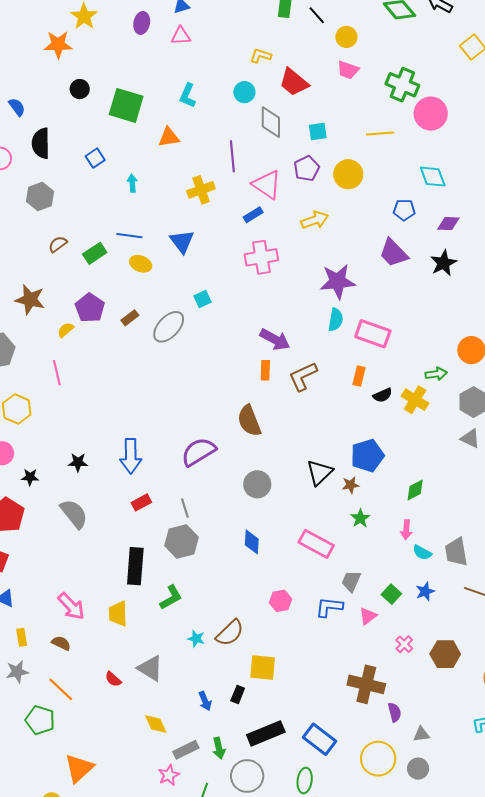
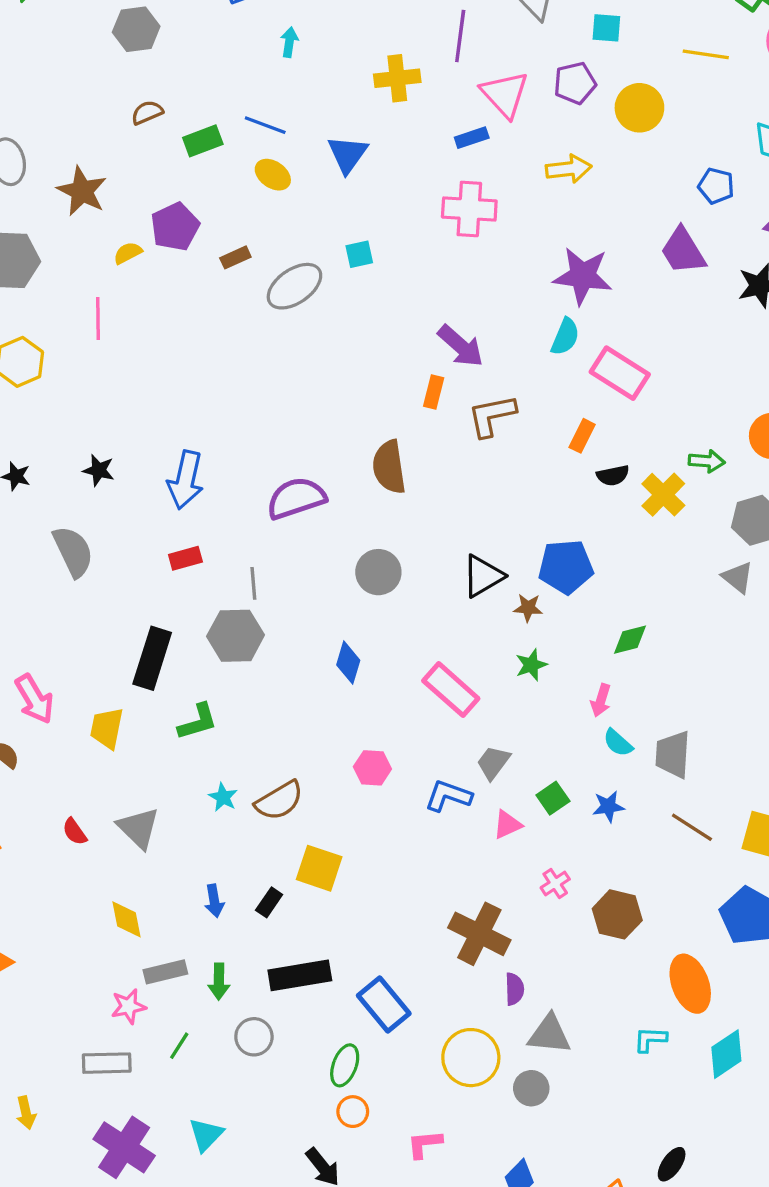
gray triangle: (421, 734) -> (549, 1034), size x1.6
gray circle: (247, 776) -> (254, 1037), size x0.7

